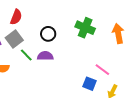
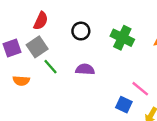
black circle: (48, 34) -> (81, 31), moved
purple semicircle: (45, 56) -> (85, 69), moved

